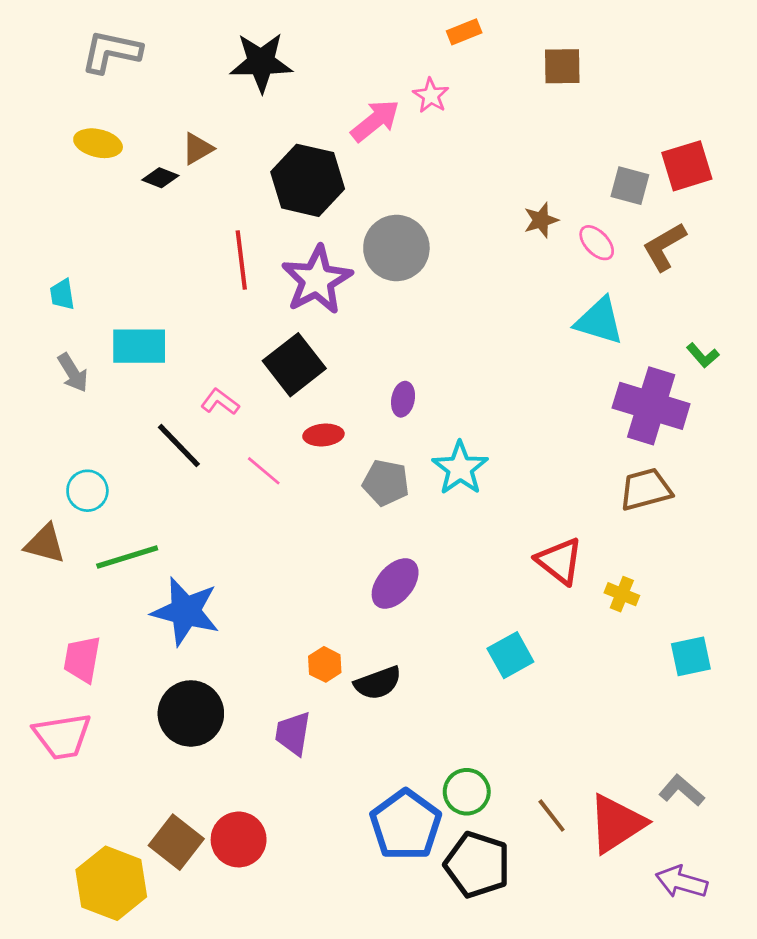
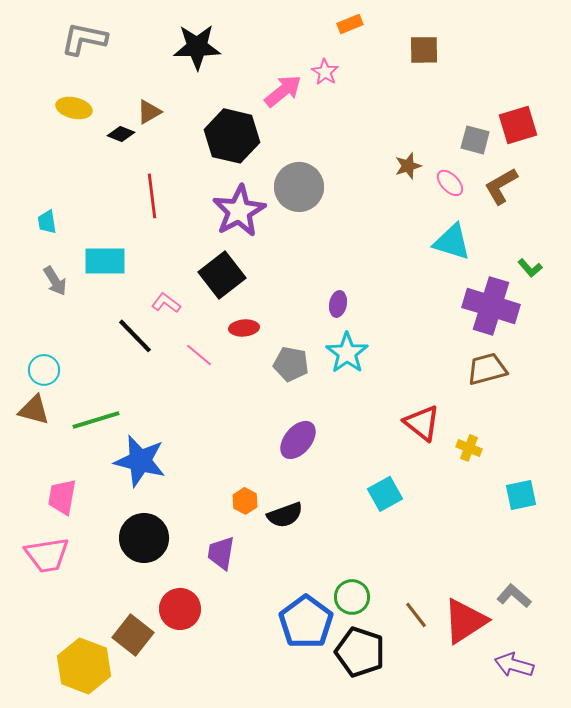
red line: (241, 260) -> (152, 196), moved
purple ellipse: (403, 399) -> (338, 304), moved
cyan circle: (87, 491) -> (44, 370), moved
red circle: (239, 839) -> (180, 609), moved

